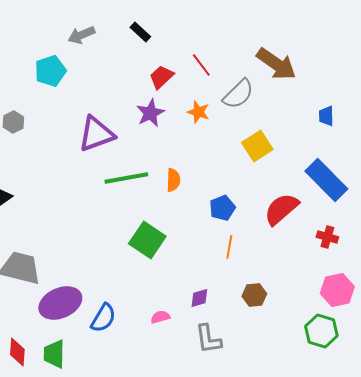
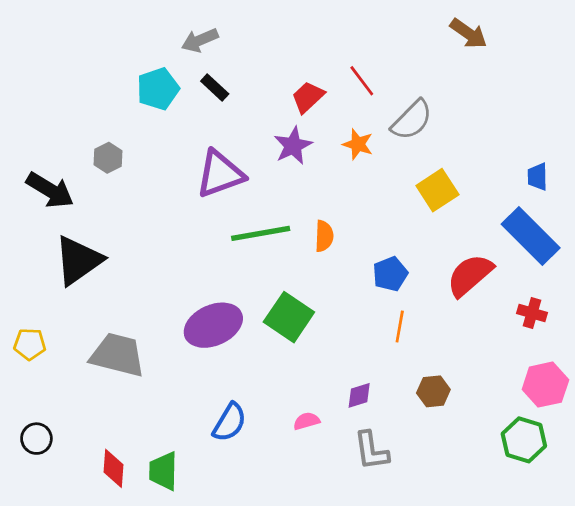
black rectangle: (140, 32) -> (215, 88), moved
brown arrow: (276, 64) -> (469, 34), moved, size x0.7
blue trapezoid: (326, 116) -> (537, 177), moved
purple ellipse: (60, 303) -> (213, 325), moved

